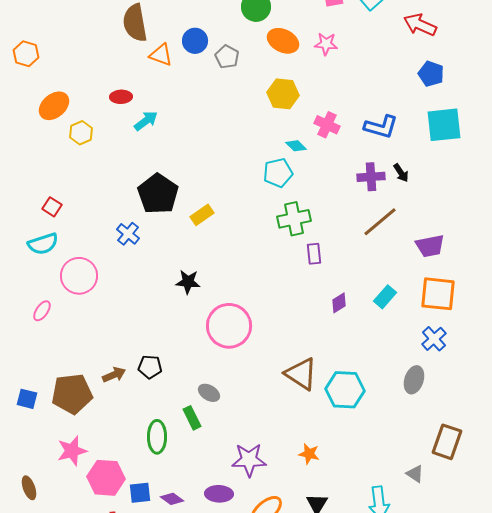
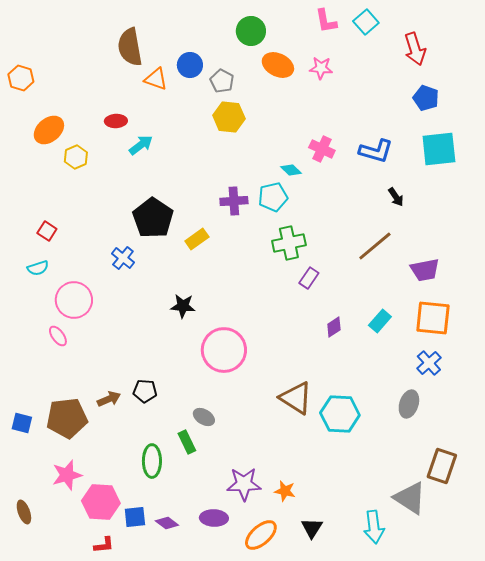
red arrow: (420, 25) -> (415, 49), turned -132
yellow hexagon: (283, 94) -> (229, 117), moved
purple cross: (371, 177) -> (234, 201), moved
cyan semicircle: (43, 244) -> (38, 268), size x0.7
purple rectangle: (314, 254) -> (309, 278), turned 40
pink ellipse: (42, 311) -> (58, 336), moved, turned -70
orange star: (309, 454) -> (285, 491), moved
gray triangle: (415, 474) -> (410, 498), size x1.8

